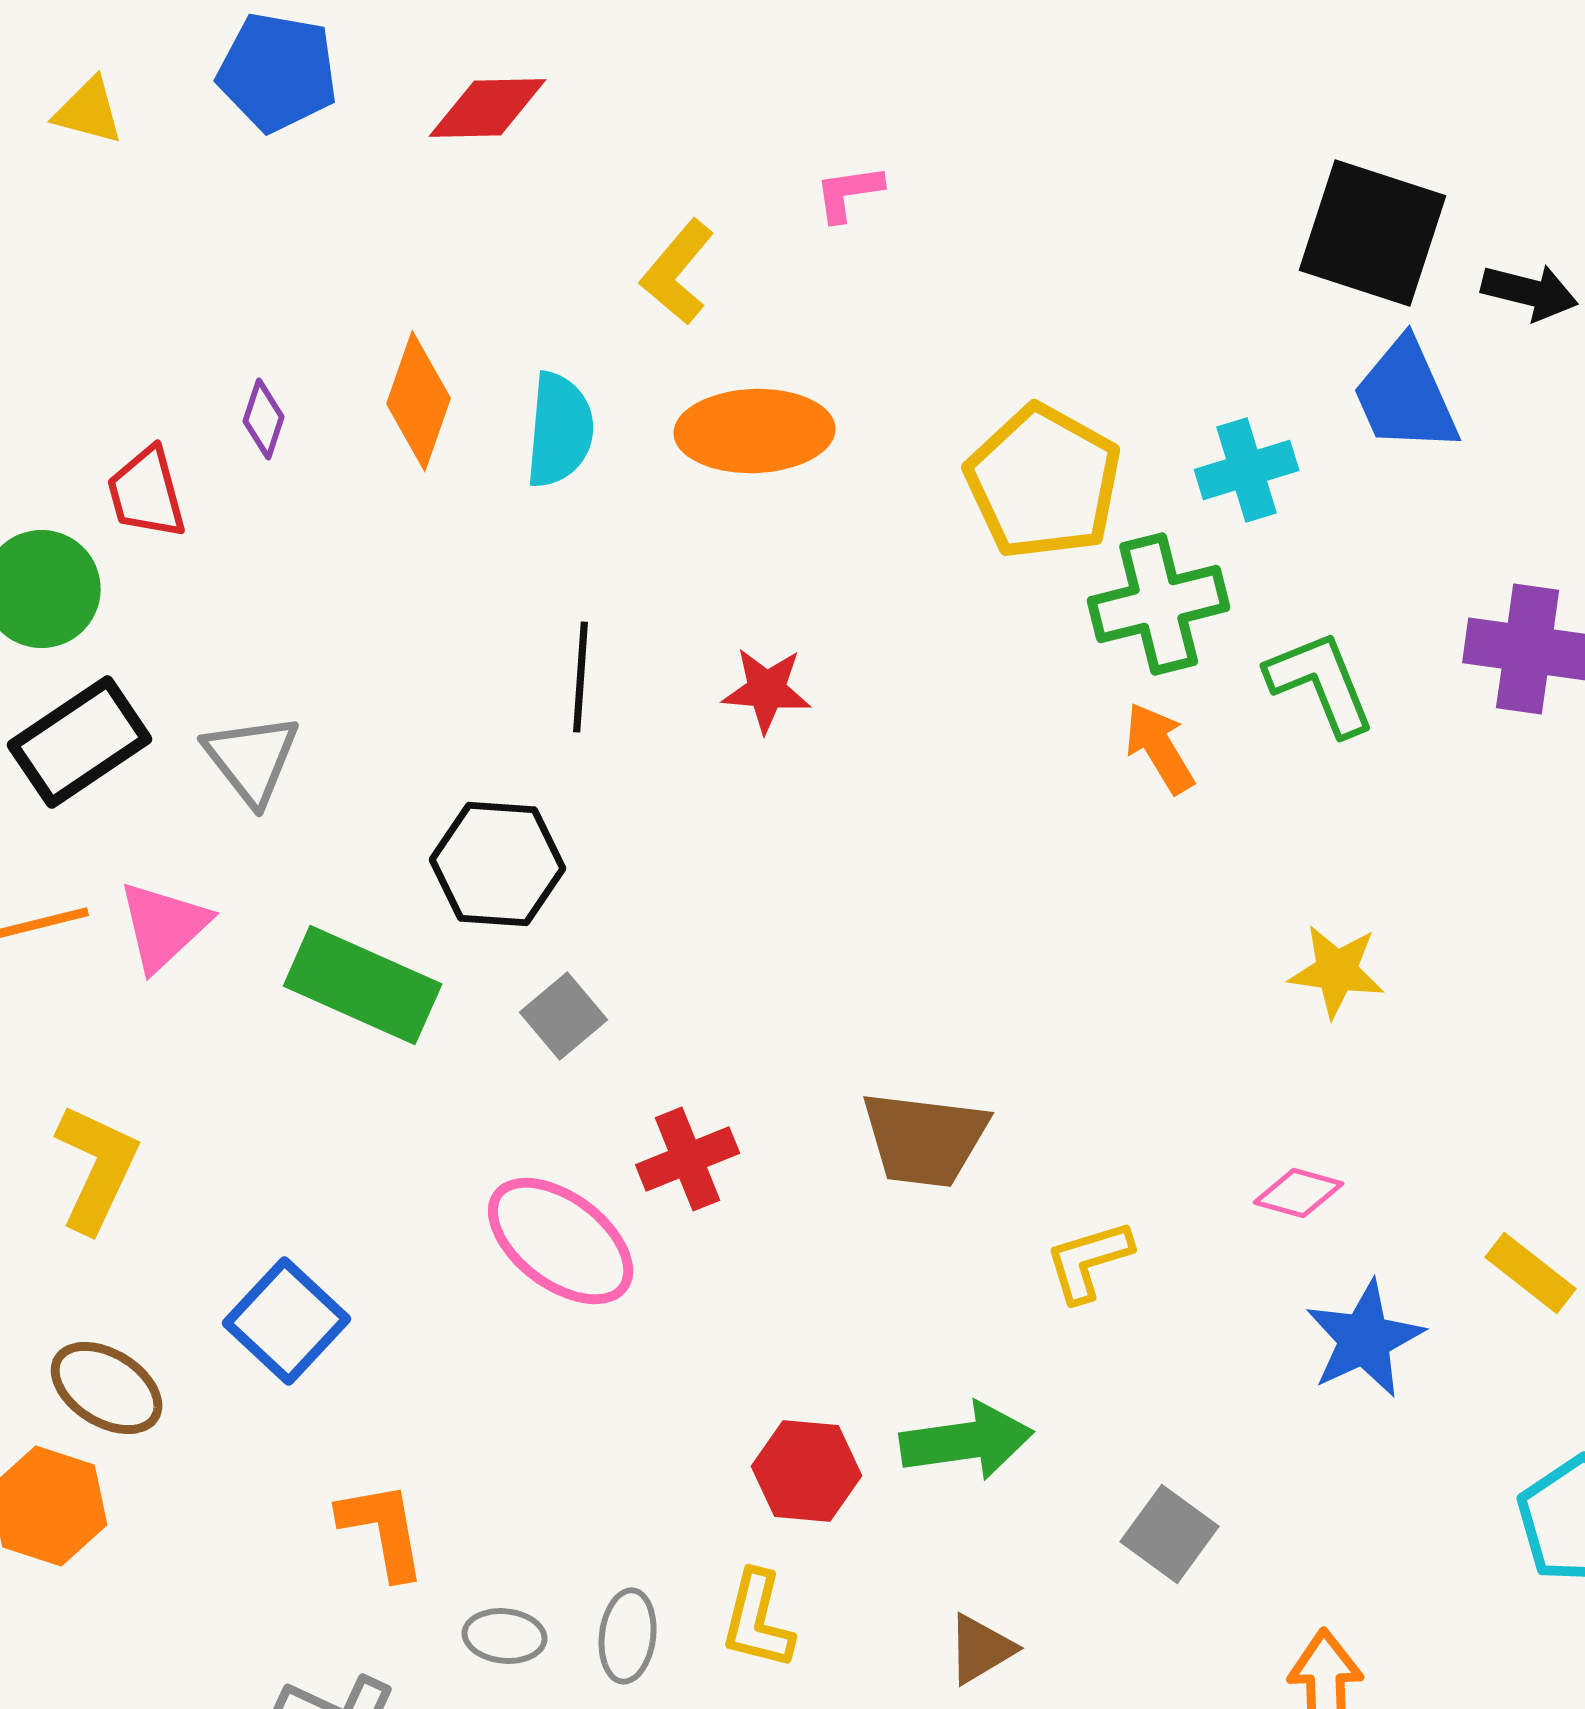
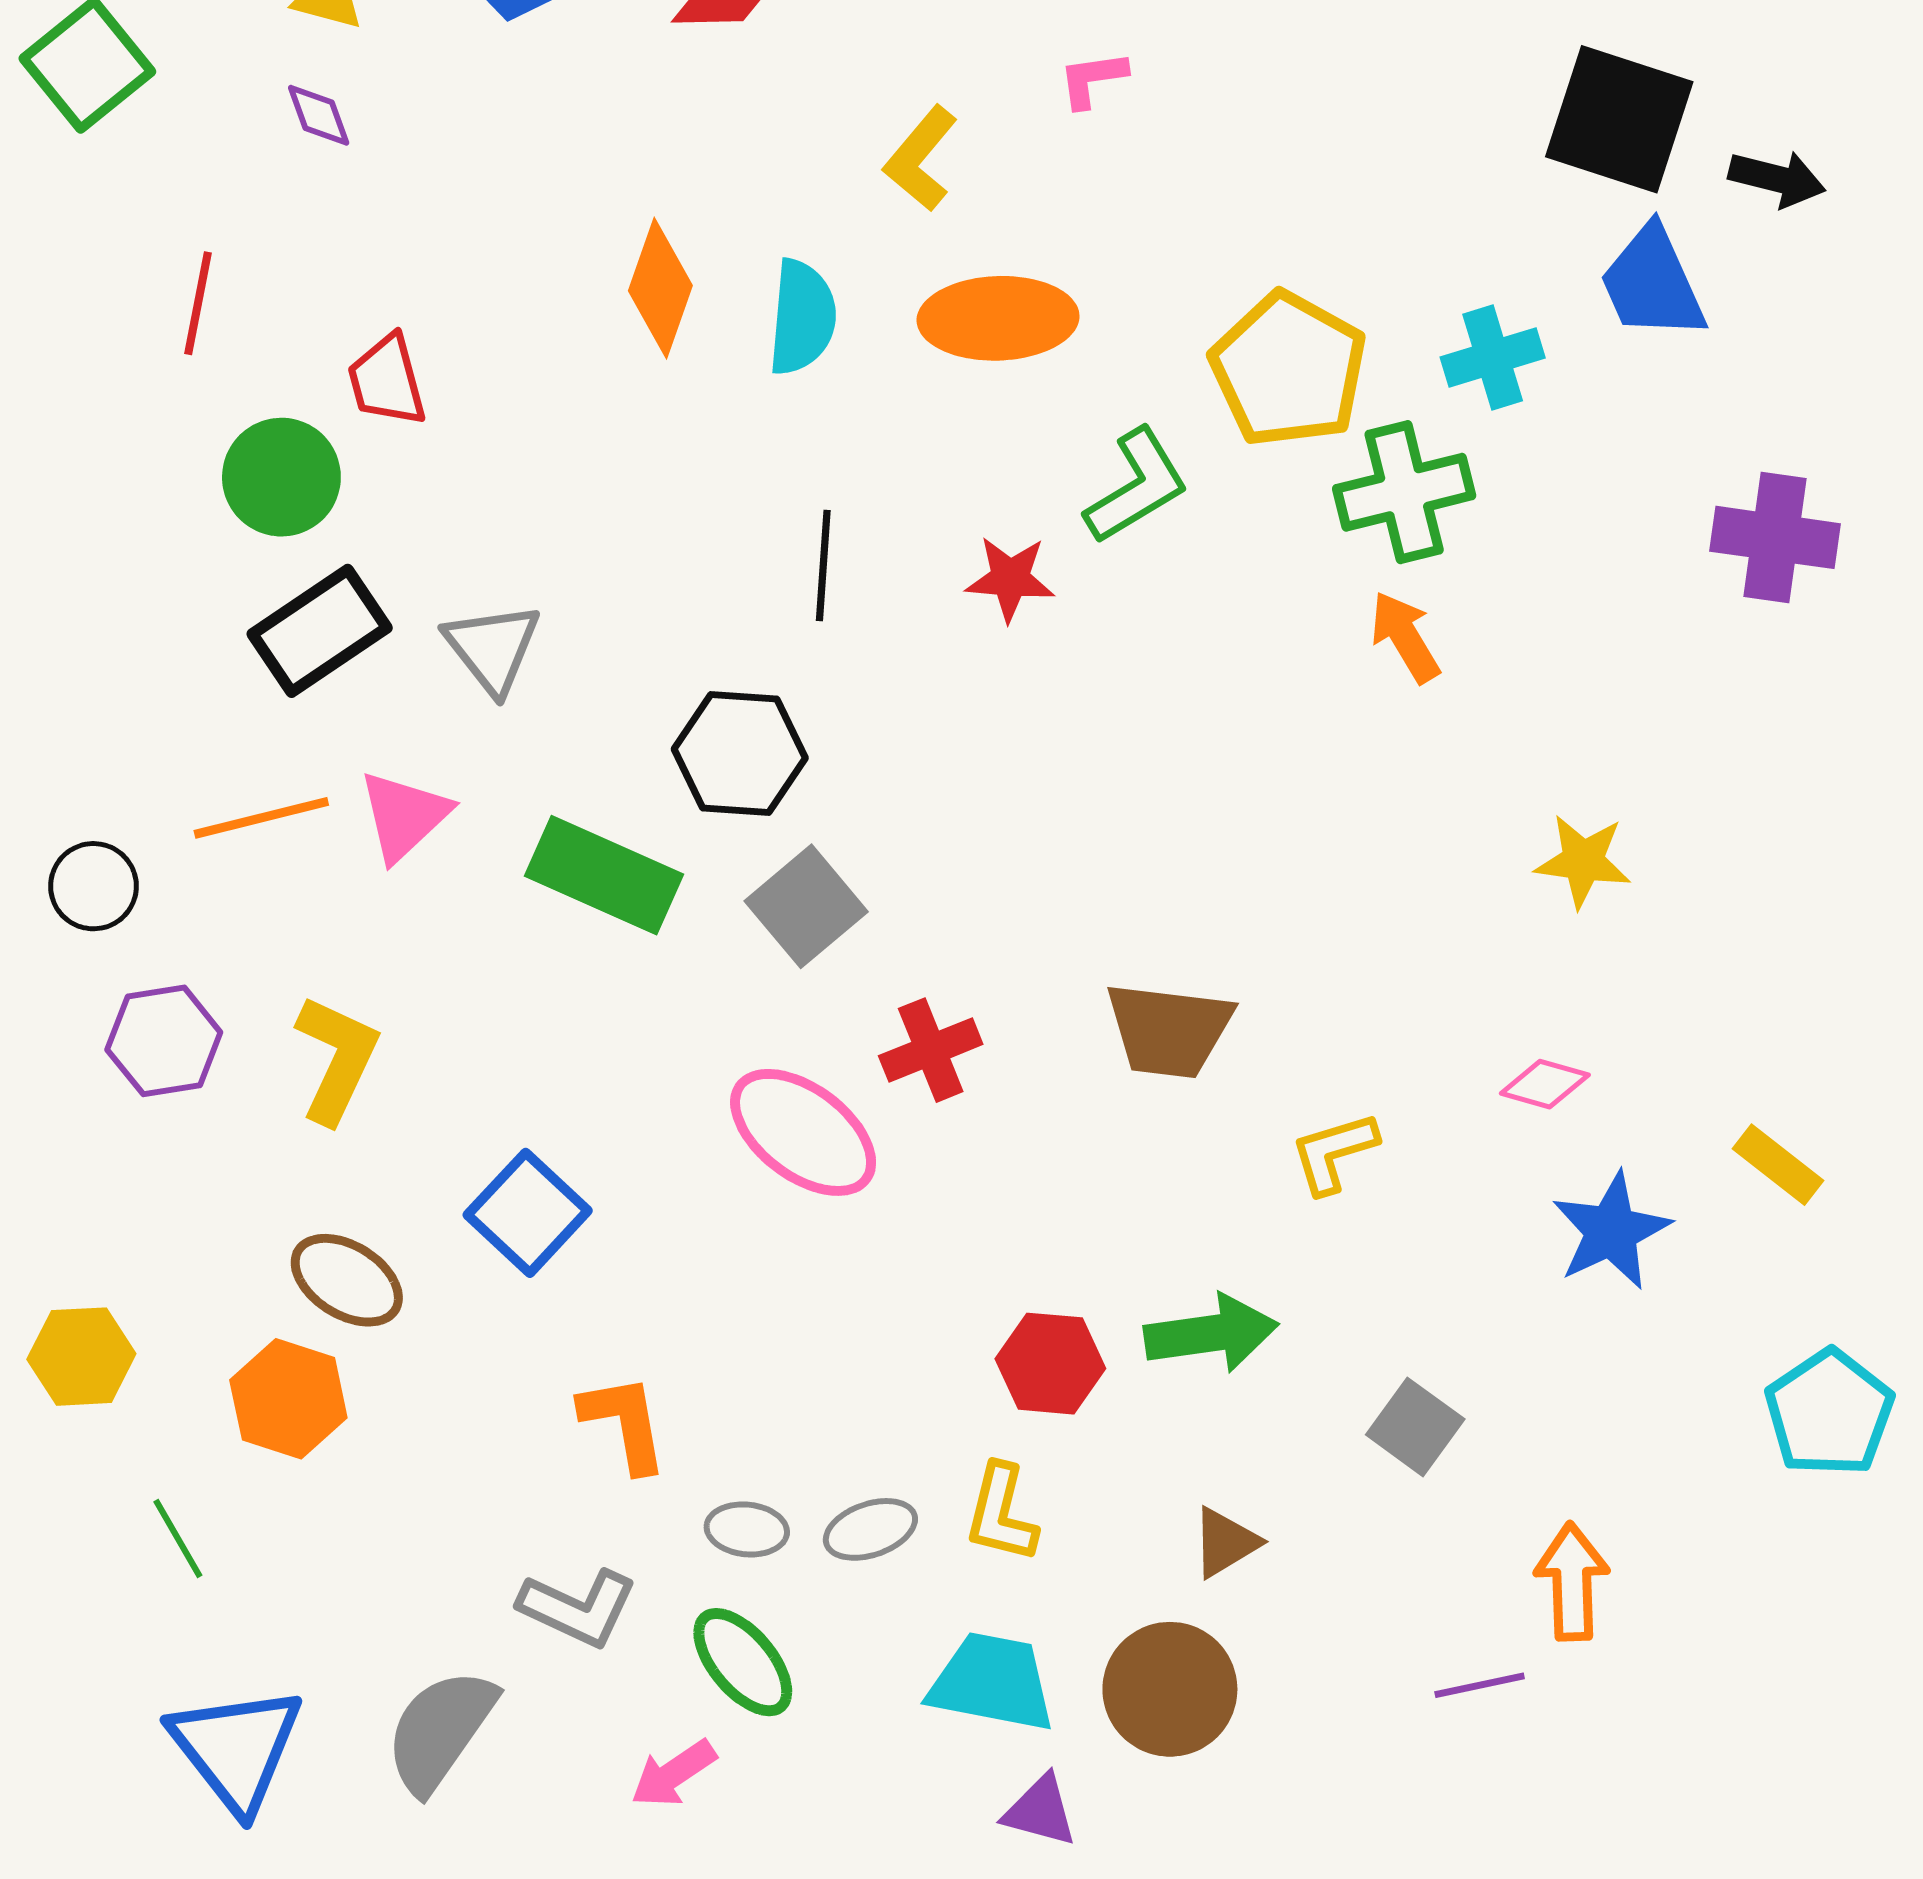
purple diamond: (264, 419) -> (319, 115), moved, turned -38
green L-shape: (1321, 683) -> (1137, 486), moved, turned 81
gray square: (564, 1016) -> (806, 906), size x1.4
gray ellipse: (628, 1636) -> (870, 1529), turned 64

